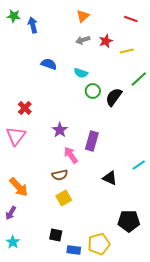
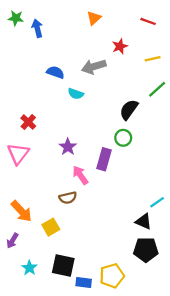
gray arrow: (83, 40) -> (94, 67), moved, size x1.5
yellow line: (127, 51) -> (153, 59), moved
cyan semicircle: (81, 73) -> (76, 94), moved
green circle: (93, 91) -> (123, 138), moved
cyan line: (139, 165) -> (157, 202), moved
black triangle: (110, 178) -> (144, 221), moved
yellow square: (64, 198) -> (51, 227), moved
black square: (56, 235) -> (63, 266), size x1.5
cyan star: (13, 242) -> (29, 268), moved

